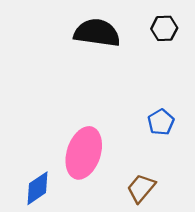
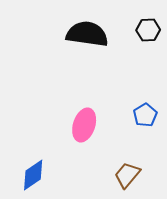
pink ellipse: (84, 153) -> (84, 125), moved, size x0.7

